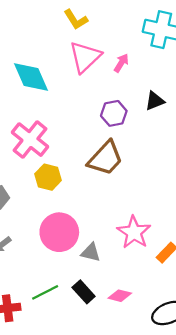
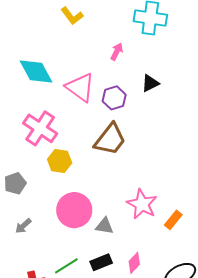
pink triangle: (85, 57) -> (80, 87), moved, turned -36
black rectangle: (84, 292) -> (101, 262), turned -65
pink diamond: (120, 296) -> (134, 263), turned -55

